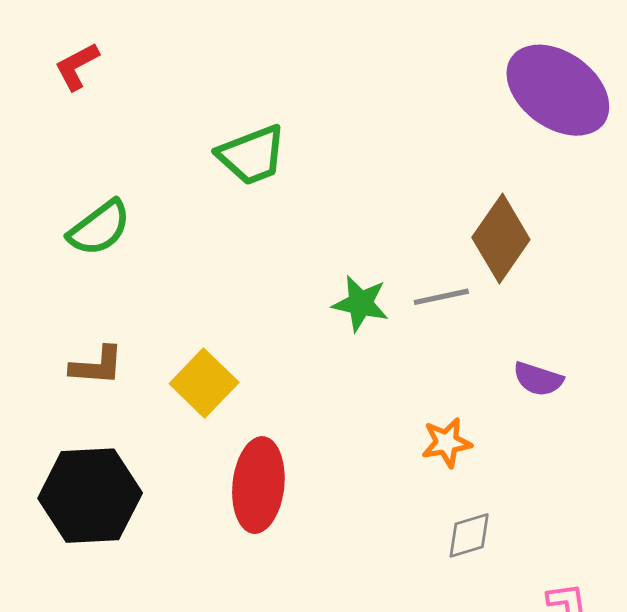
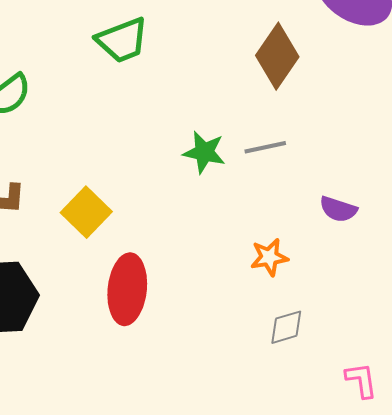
brown diamond: (501, 239) -> (277, 56), moved

